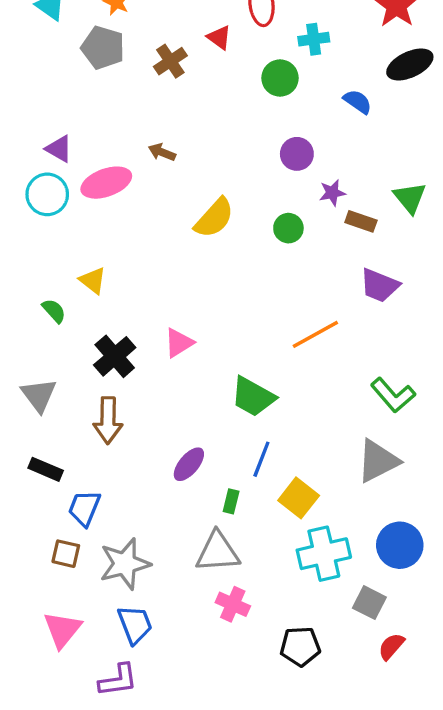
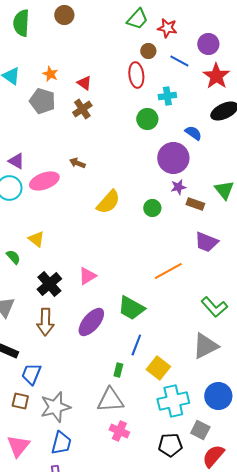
red triangle: (219, 38) -> (84, 83), moved
purple circle: (297, 154) -> (173, 158), moved, size x1.6
purple ellipse: (189, 464) -> (91, 322), moved, size x1.4
blue trapezoid: (135, 624) -> (61, 443), turned 35
black pentagon: (300, 646) -> (170, 445), moved
red semicircle: (391, 646) -> (213, 456), size x1.4

